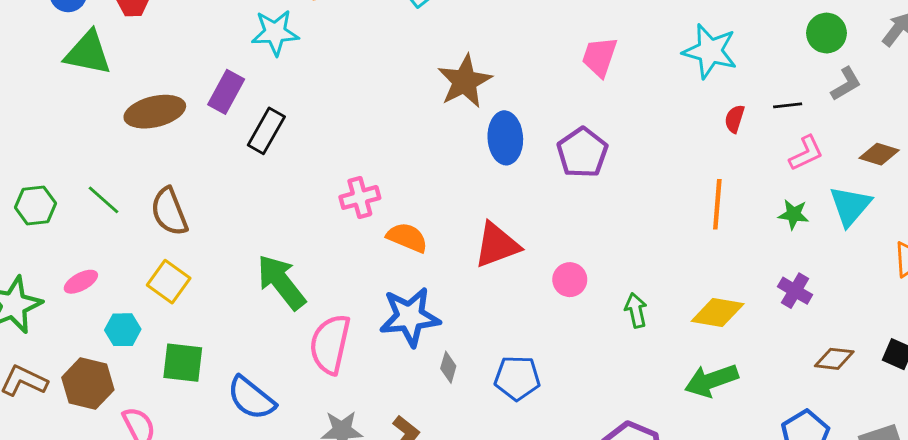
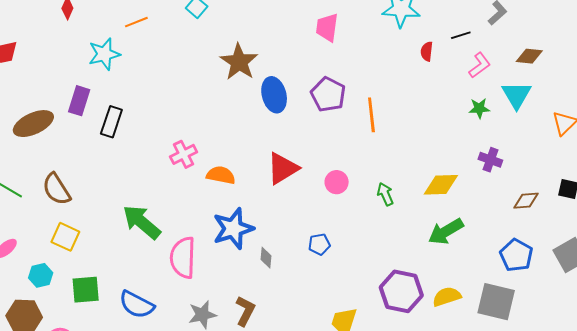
orange line: (717, 204) -> (371, 115), moved
blue pentagon: (517, 378) -> (319, 244), moved, size x0.7

